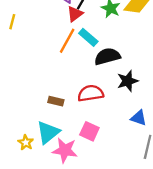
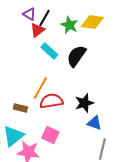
orange line: (67, 41) -> (40, 88), moved
black semicircle: (107, 56) -> (76, 56), moved, turned -40
black star: (127, 81) -> (84, 103), moved

